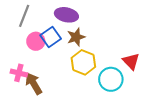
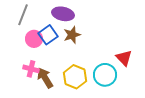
yellow hexagon: (83, 62) -> (75, 77), moved
pink cross: (19, 73) -> (31, 69), moved
brown arrow: (34, 84) -> (45, 78), moved

